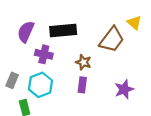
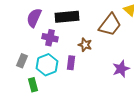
purple rectangle: (82, 85) -> (71, 63), moved

